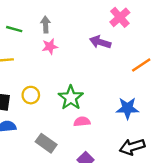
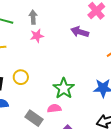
green star: (71, 98) -> (64, 88), moved
pink semicircle: (82, 122) -> (54, 108), moved

